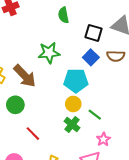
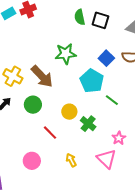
black square: (93, 33) -> (100, 20), moved
cyan pentagon: (76, 81) -> (92, 81), turned 30
yellow circle: (73, 104) -> (69, 112), moved
green line: (95, 115) -> (112, 100), moved

